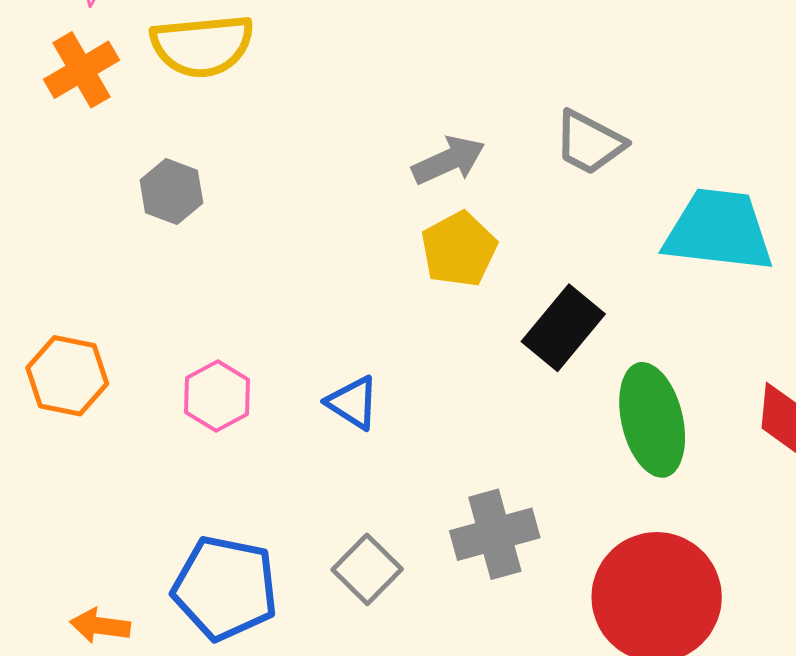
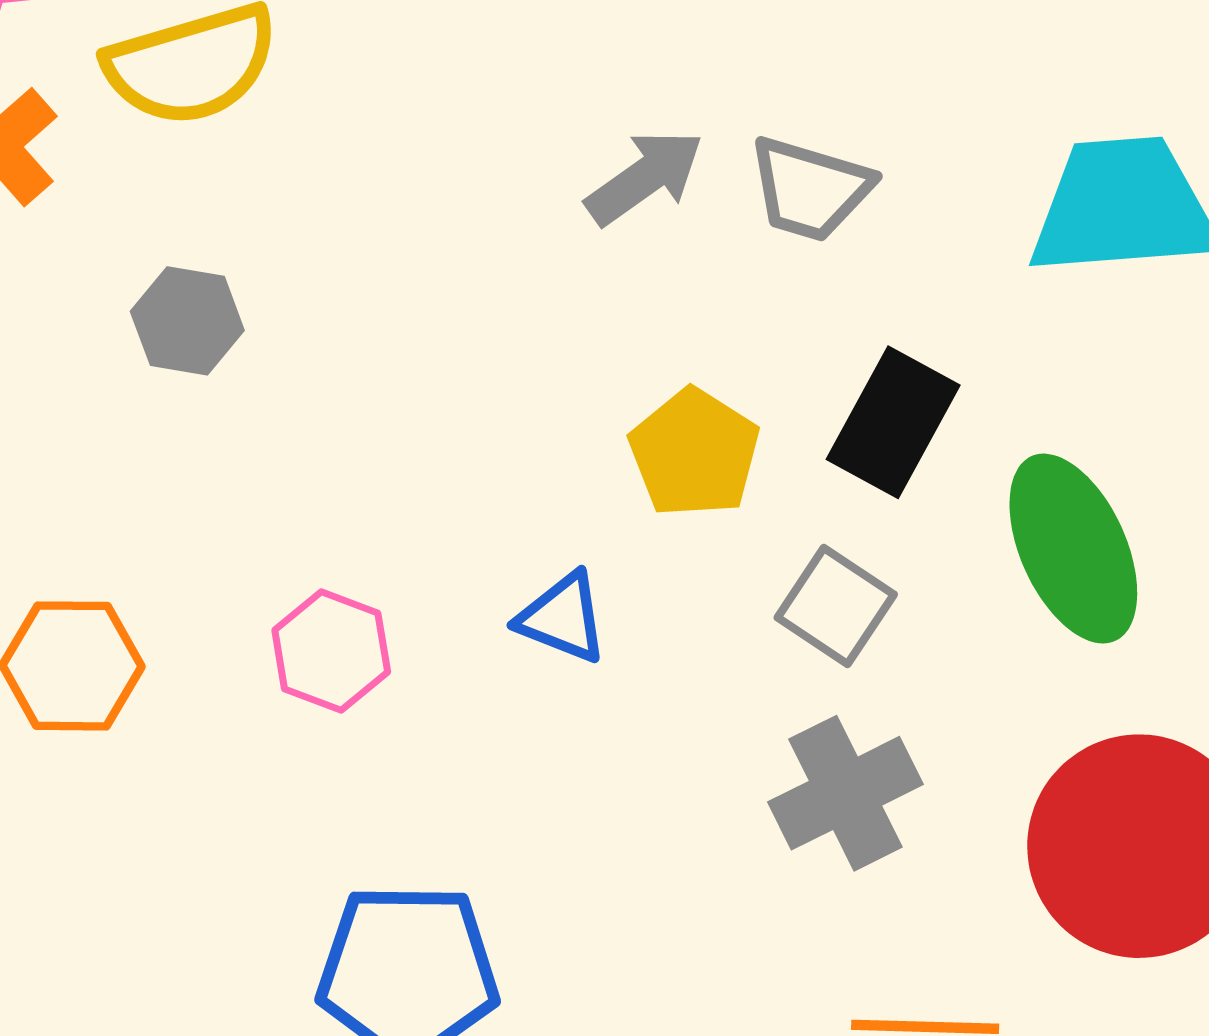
gray trapezoid: (589, 143) -> (810, 189), moved
yellow pentagon: (459, 249) -> (694, 453), moved
gray square: (367, 569) -> (836, 606), moved

